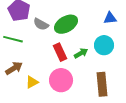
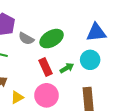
blue triangle: (110, 18) -> (96, 32), size x1.5

